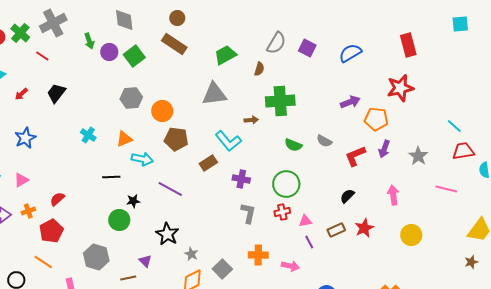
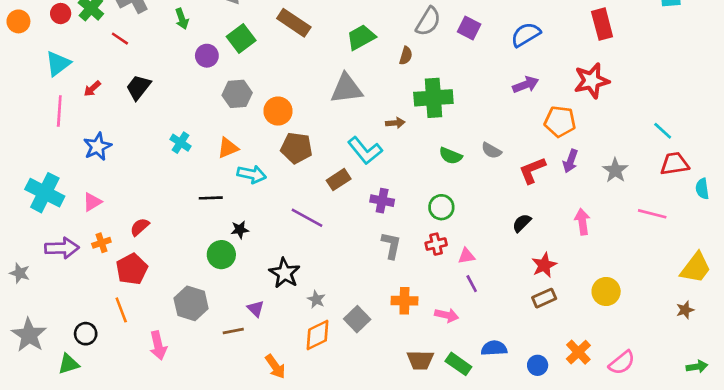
purple circle: (109, 52) -> (207, 56), moved
purple arrow: (350, 102) -> (526, 85), moved
green circle: (286, 184) -> (441, 207), size x0.7
purple line: (170, 189) -> (307, 218), moved
brown rectangle: (336, 230) -> (544, 298), moved
yellow circle: (411, 235) -> (606, 292), moved
orange line: (43, 262) -> (121, 310), turned 36

